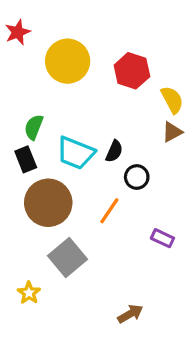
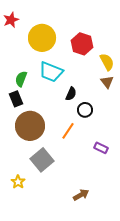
brown triangle: (172, 132) -> (107, 82), turned -40
cyan trapezoid: (76, 153) -> (51, 72), moved

